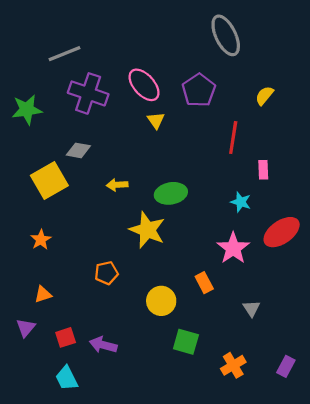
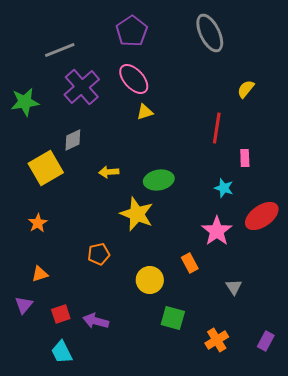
purple pentagon: (199, 90) -> (132, 31), moved
purple cross: (88, 93) -> (82, 87), turned 30
yellow triangle: (156, 120) -> (145, 112), turned 48
gray diamond: (78, 150) -> (73, 140), turned -35

